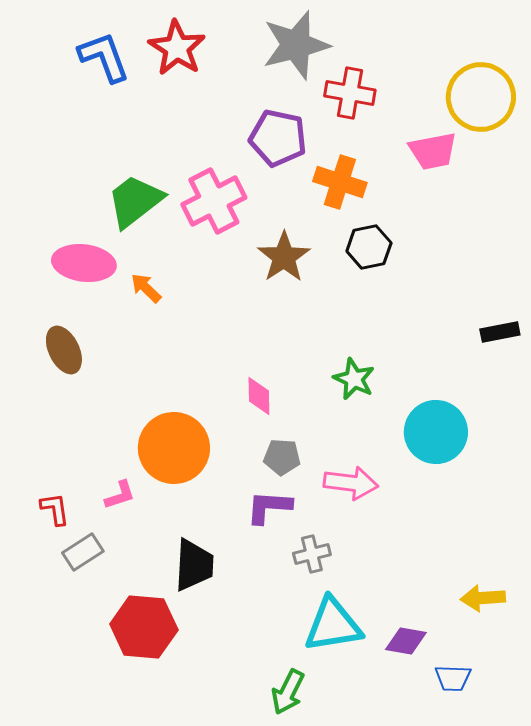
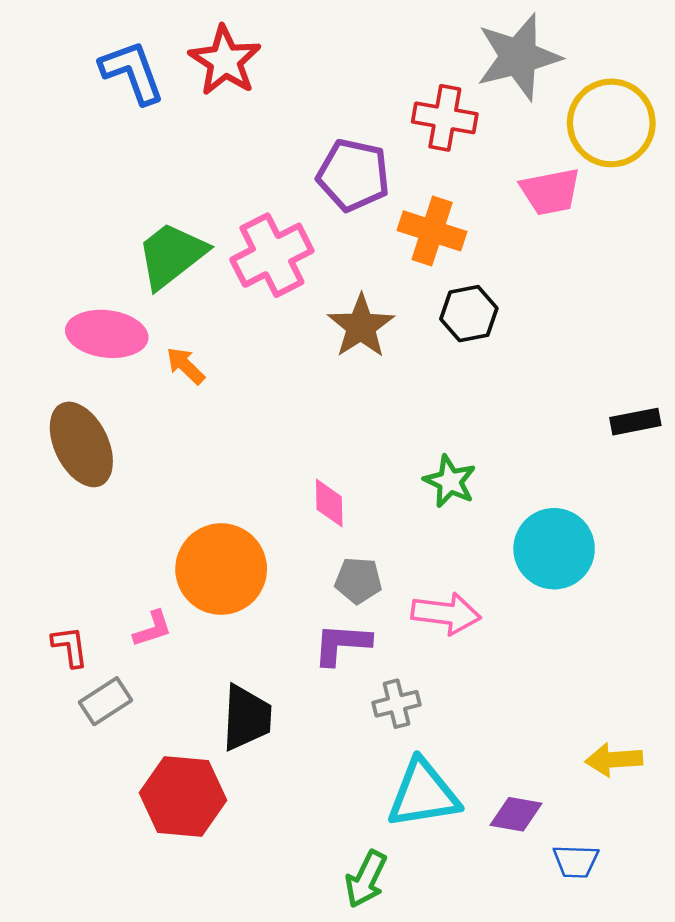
gray star: (296, 45) -> (518, 57), moved
brown ellipse: (64, 350) -> (81, 444), size x1.4

